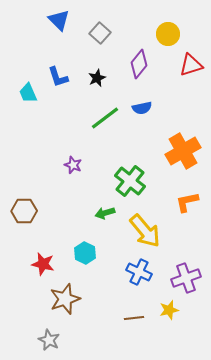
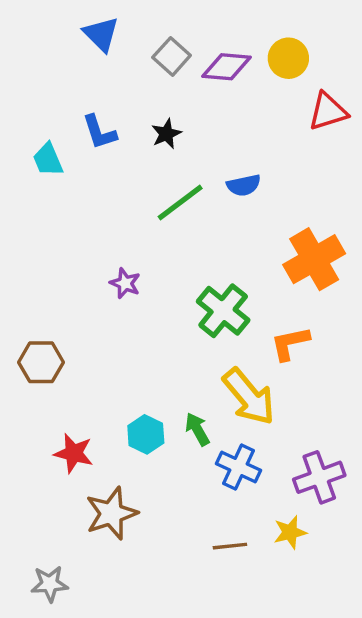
purple diamond: (139, 64) -> (227, 67), moved, turned 56
orange L-shape: (187, 202) -> (290, 343), moved
green arrow: (105, 213) -> (197, 429), moved, turned 78
gray star: (49, 340) -> (50, 584), moved, turned -30

